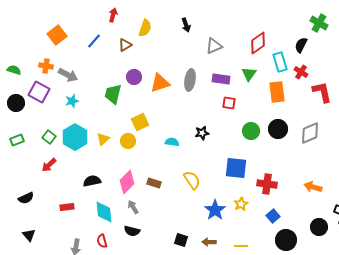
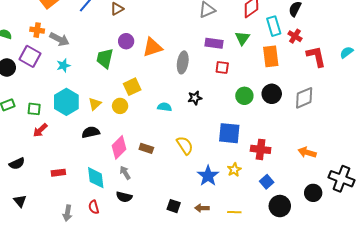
gray ellipse: (190, 80) -> (183, 62), moved
green square: (49, 137) -> (34, 109), moved, turned -32
black semicircle: (92, 181) -> (91, 132), moved

